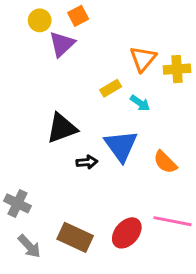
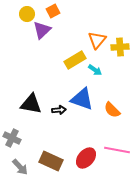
yellow rectangle: (111, 88) -> (75, 60), size x1.5
black triangle: (62, 128) -> (31, 104), moved, turned 30
blue triangle: (121, 146) -> (82, 99), turned -35

